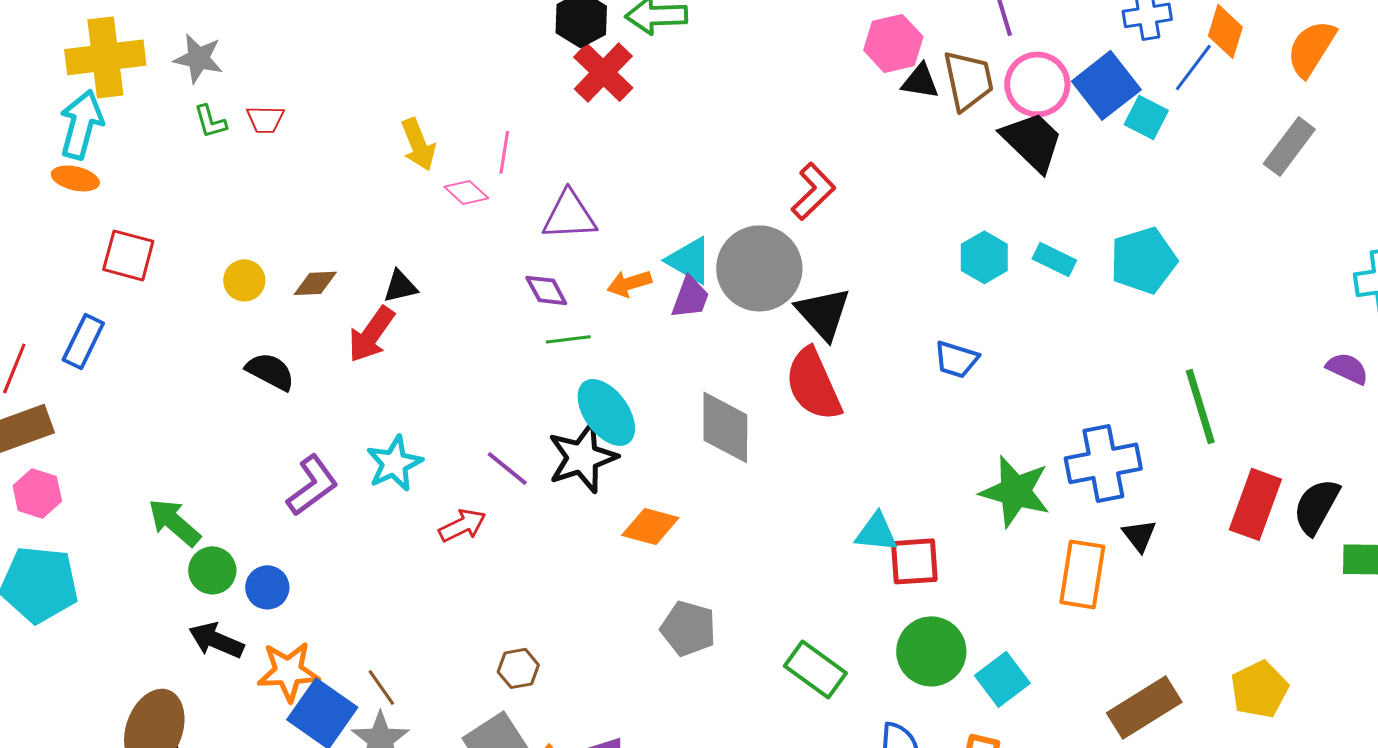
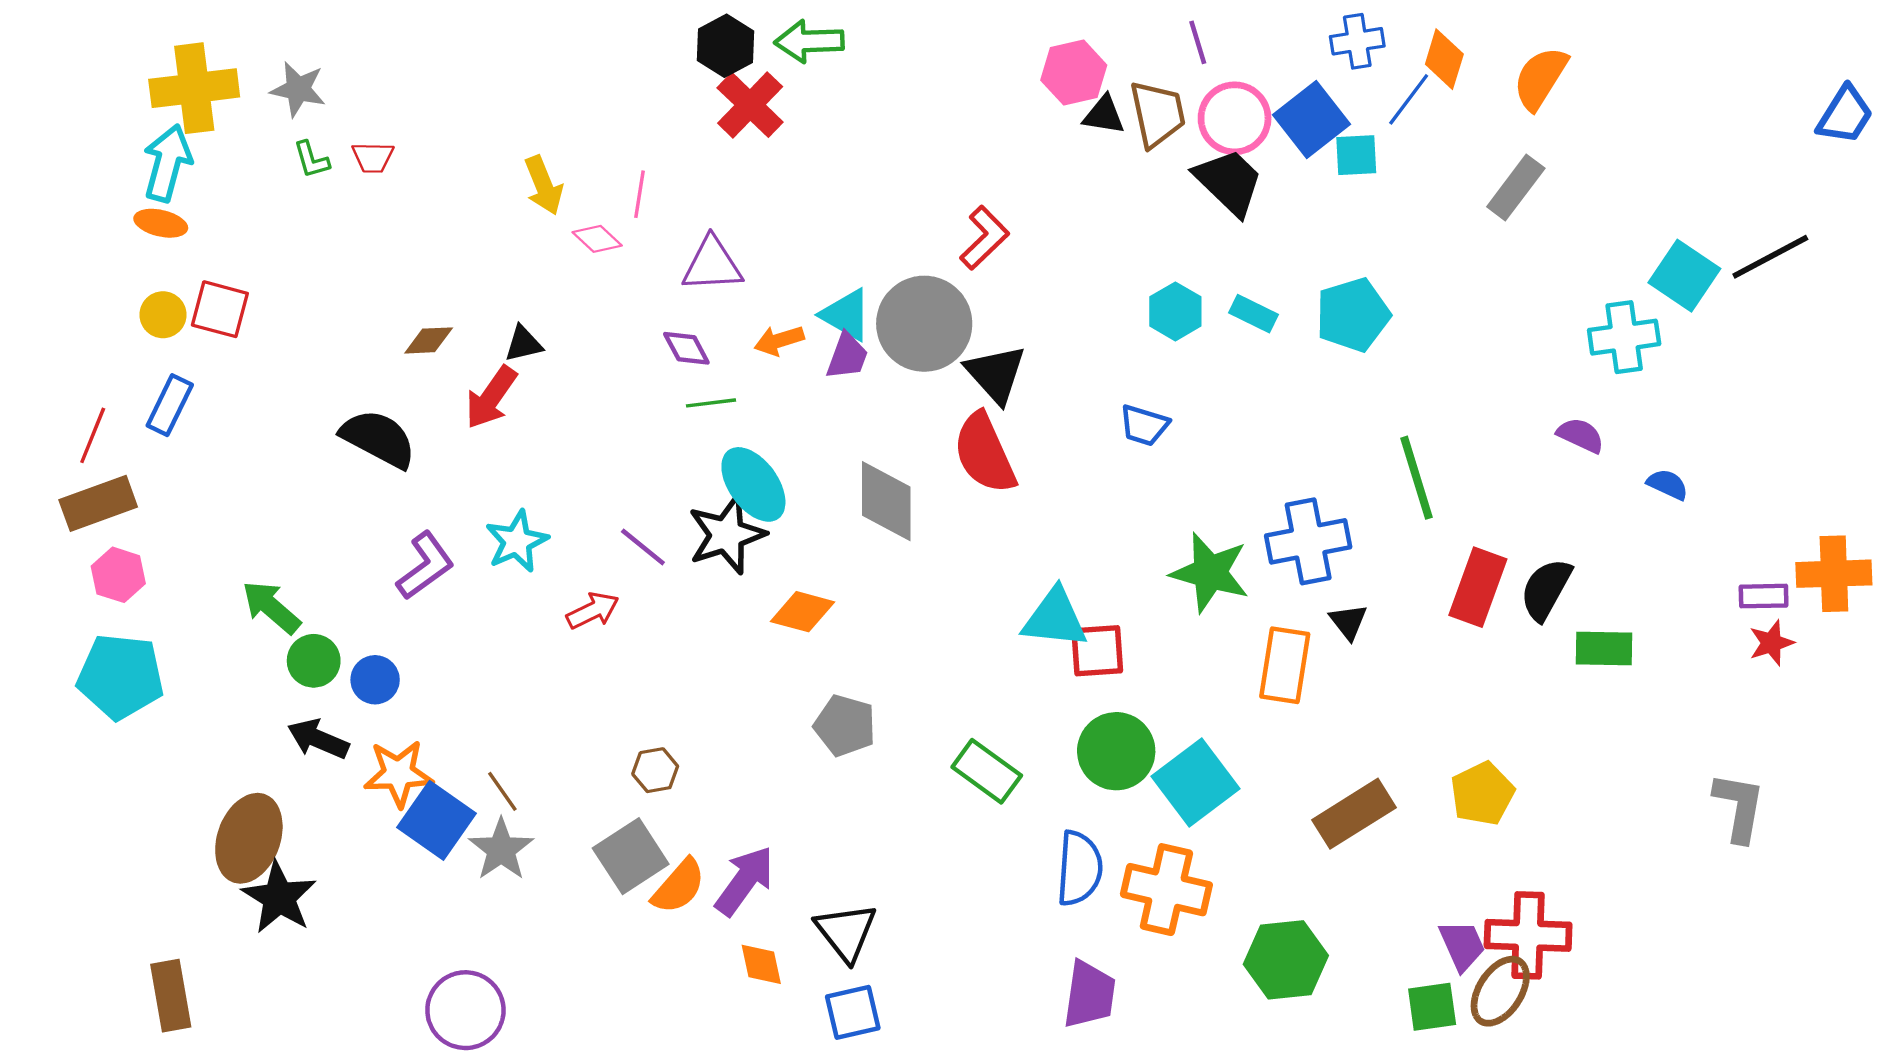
cyan square: (1146, 117) -> (1356, 155), turned -30
yellow circle: (244, 280) -> (163, 315), moved
black semicircle: (270, 371) -> (378, 439), size x1.4
cyan triangle: (876, 532) -> (1055, 618), size x1.4
cyan square: (1002, 679) -> (1195, 782), size x1.4

